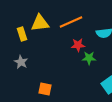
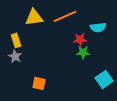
yellow rectangle: (22, 34) -> (16, 40), moved
red star: (78, 45) -> (80, 39), moved

